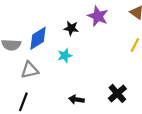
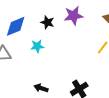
purple star: (98, 16) -> (73, 16), turned 30

